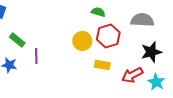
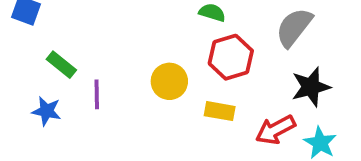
gray semicircle: (142, 20) -> (294, 27), turned -55
yellow circle: (82, 41) -> (169, 81), moved

